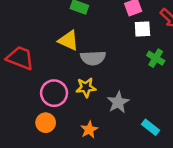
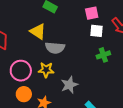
green cross: (156, 58) -> (103, 55), turned 32
orange circle: (46, 123) -> (24, 94), moved

